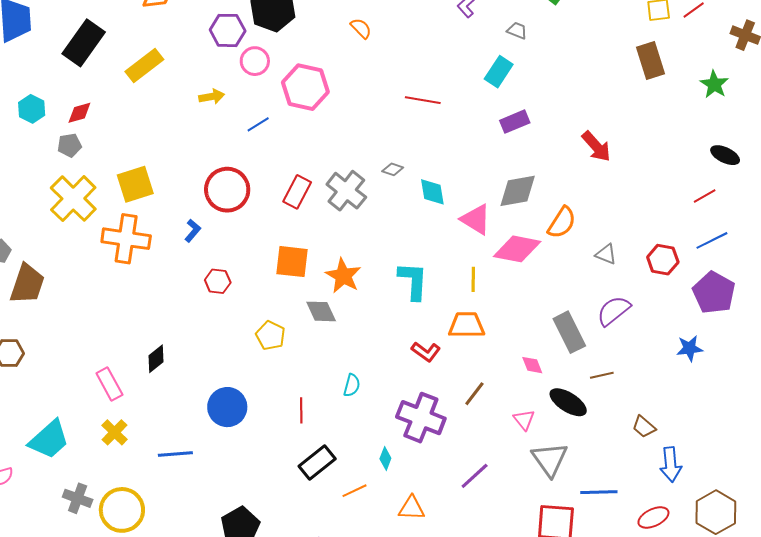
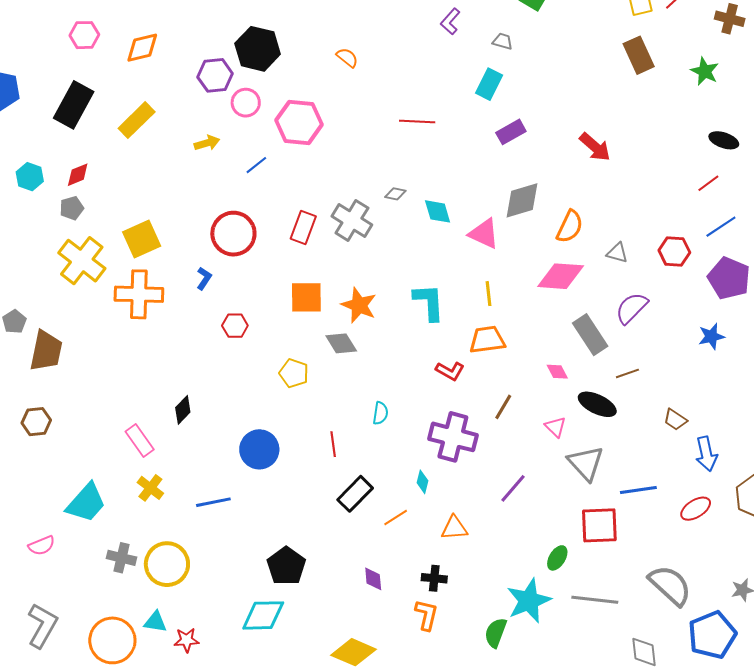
pink diamond: (517, 249) -> (561, 276), moved

